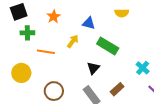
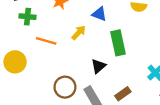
green rectangle: (108, 46) -> (118, 43), turned 40
brown circle: (54, 91) -> (65, 87), moved

